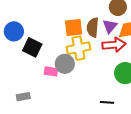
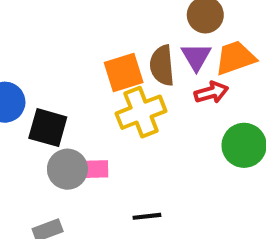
red arrow: (114, 45) -> (211, 92), size x0.7
gray circle: (65, 64) -> (67, 169), moved
black line: (107, 102) -> (147, 216), moved

